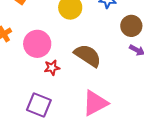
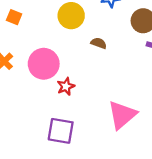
brown semicircle: (88, 56) -> (99, 43), moved, size x0.5

